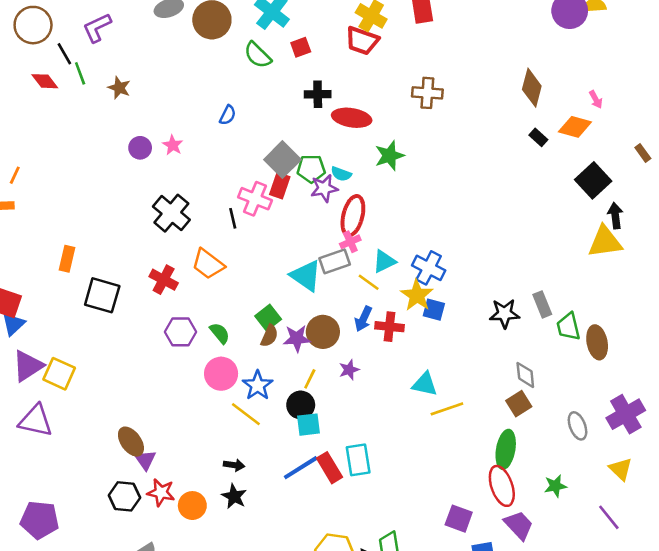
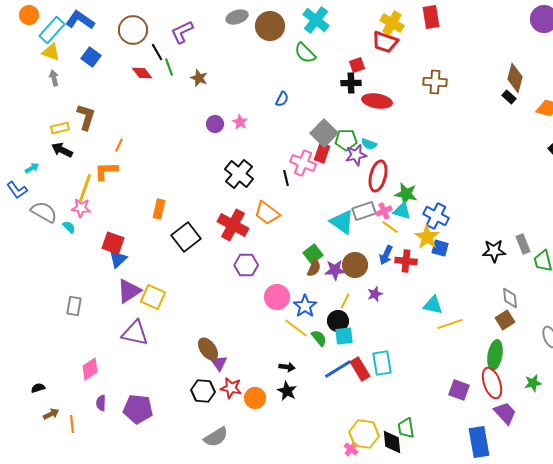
red square: (301, 47) -> (357, 65), moved
black rectangle: (538, 137) -> (509, 97), moved
green star: (389, 156) -> (406, 194), moved, turned 30
pink cross: (350, 242) -> (384, 211), moved
cyan triangle: (384, 261) -> (402, 211), turned 42
red cross: (164, 280) -> (233, 225), size x1.4
black square: (102, 295) -> (186, 237), turned 36
green semicircle: (220, 333) -> (319, 338), moved
purple square: (459, 519) -> (459, 390), moved

